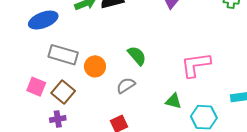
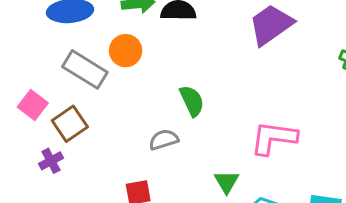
orange circle: (95, 66) -> (126, 51), moved
green triangle: (173, 101) -> (227, 182), turned 30
purple cross: (58, 119) -> (51, 161), turned -35

